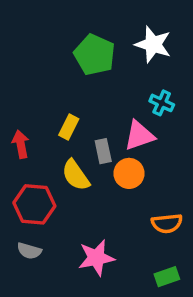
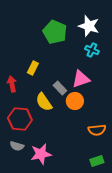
cyan cross: (162, 103) -> (92, 50), moved
yellow rectangle: (69, 127) -> (33, 68), moved
gray rectangle: (103, 151) -> (60, 88), turned -32
pink star: (96, 258) -> (41, 154), moved

